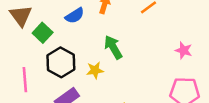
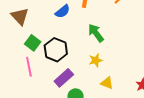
green square: (43, 33) -> (33, 43), moved
yellow star: (95, 70) -> (96, 60), moved

